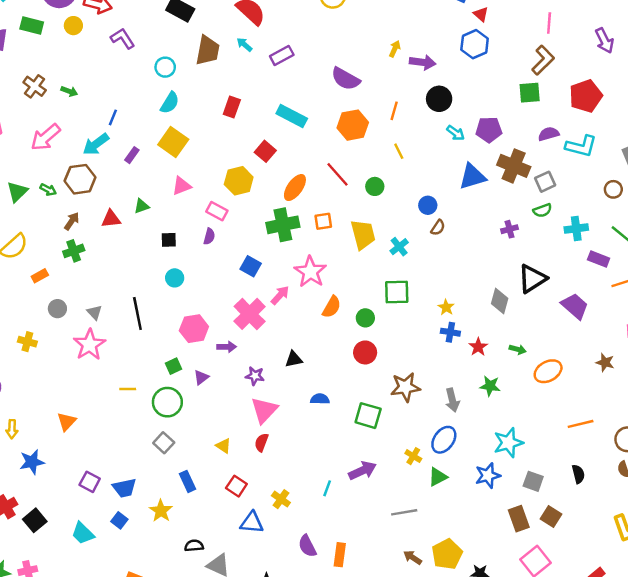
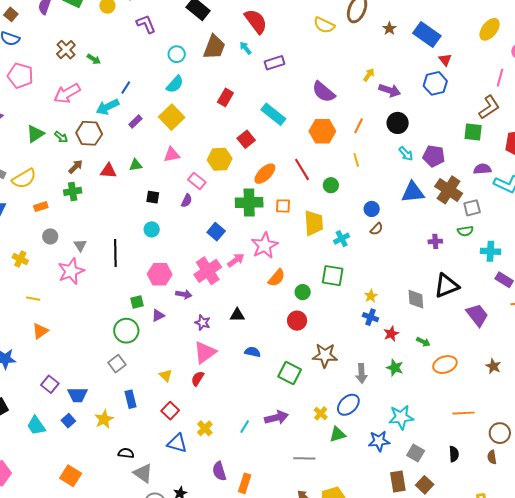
gray diamond: (500, 301) -> (416, 299), turned -30
yellow line: (128, 389) -> (33, 299), moved

